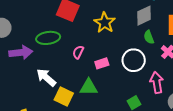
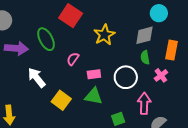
green ellipse: (48, 38) -> (46, 39), turned 60
green triangle: (89, 87) -> (94, 96), moved
yellow square: (64, 96) -> (61, 100), moved

